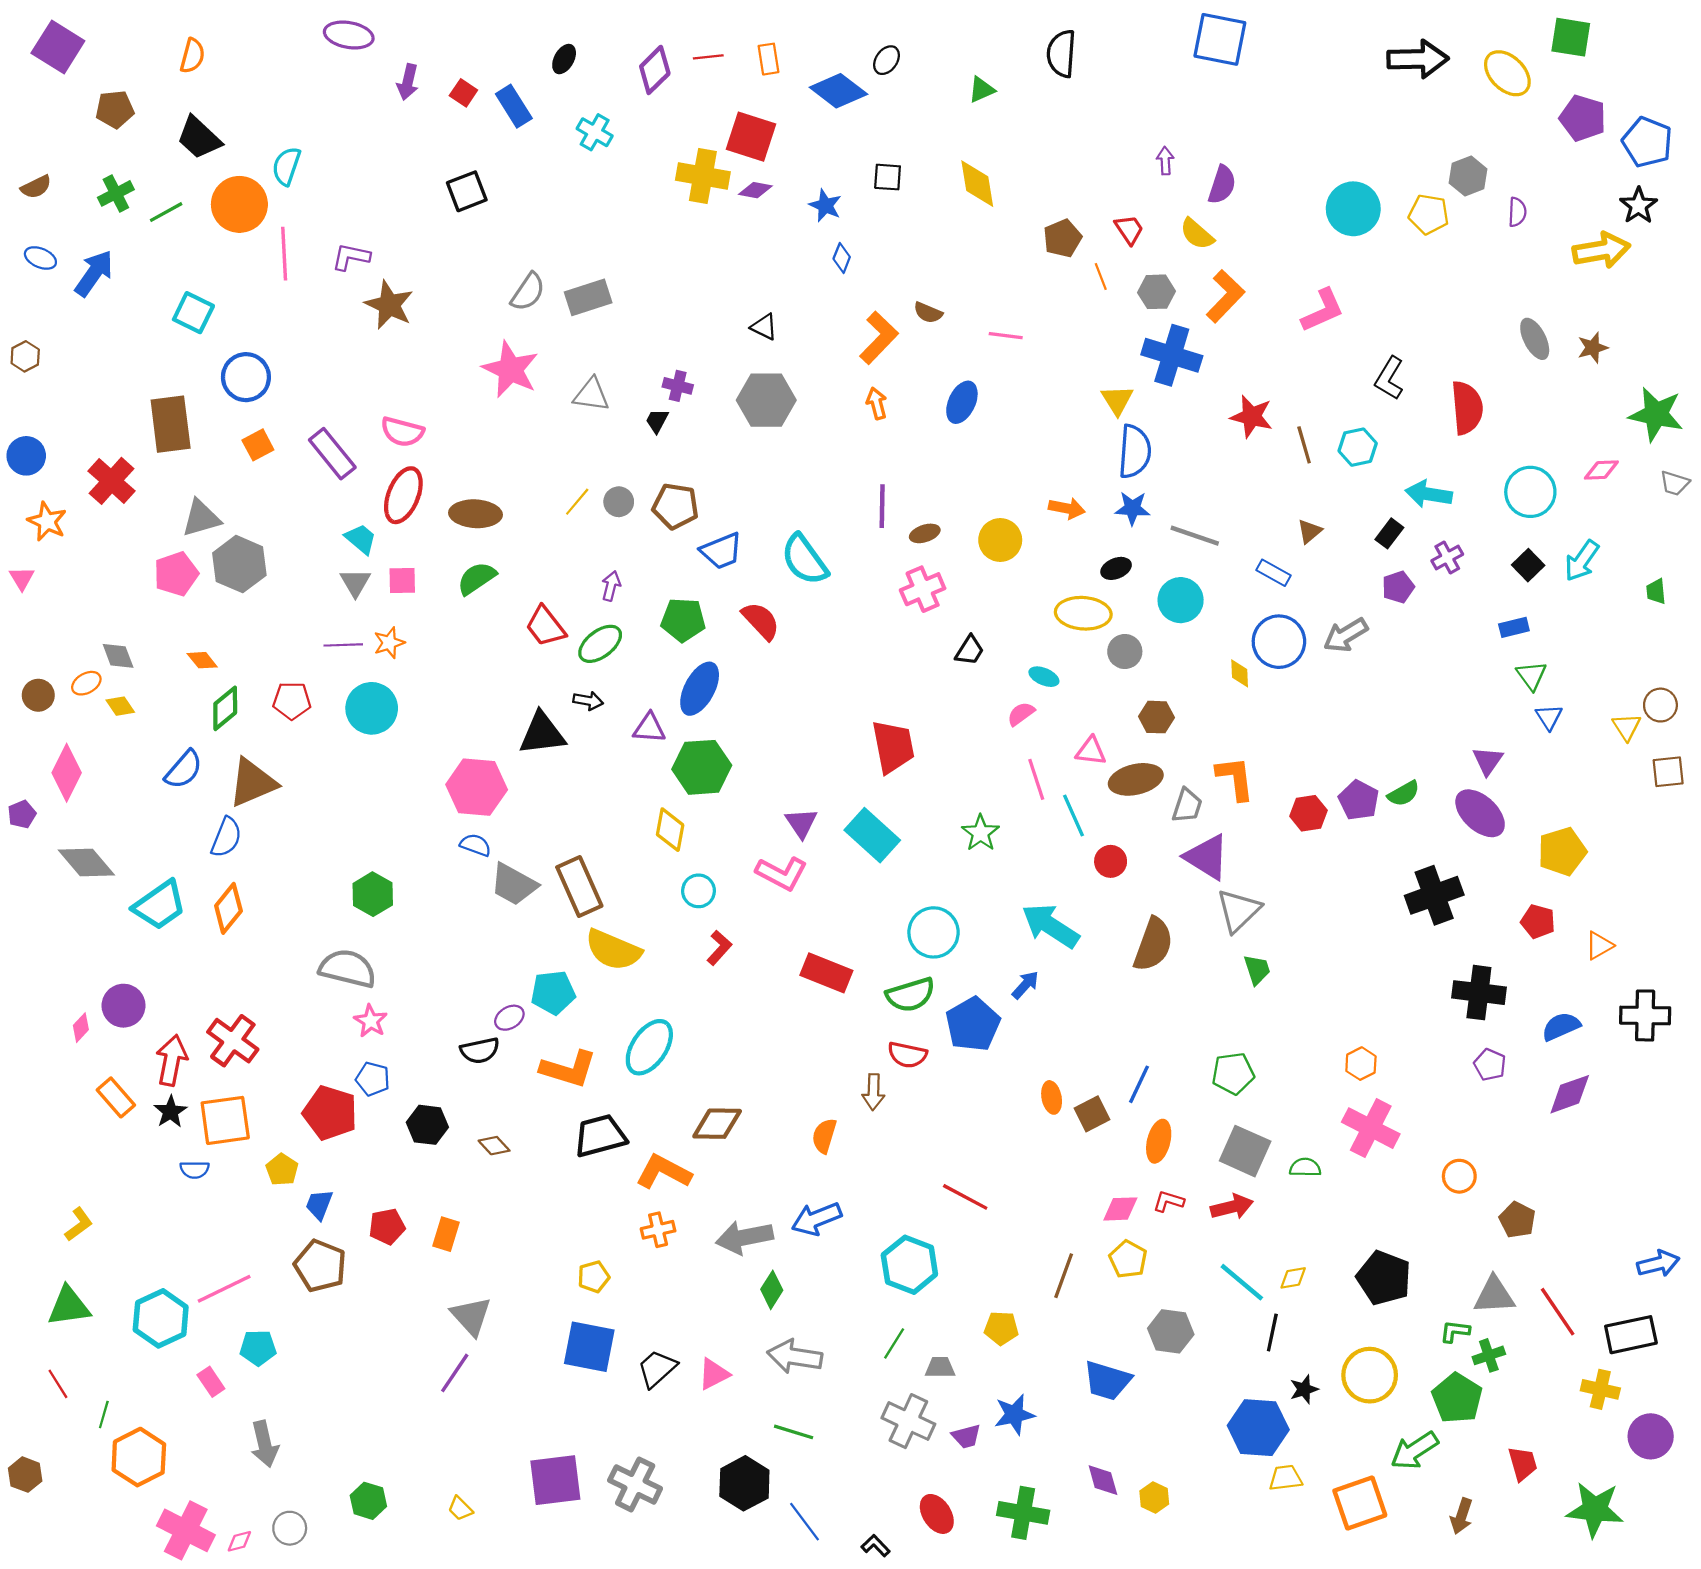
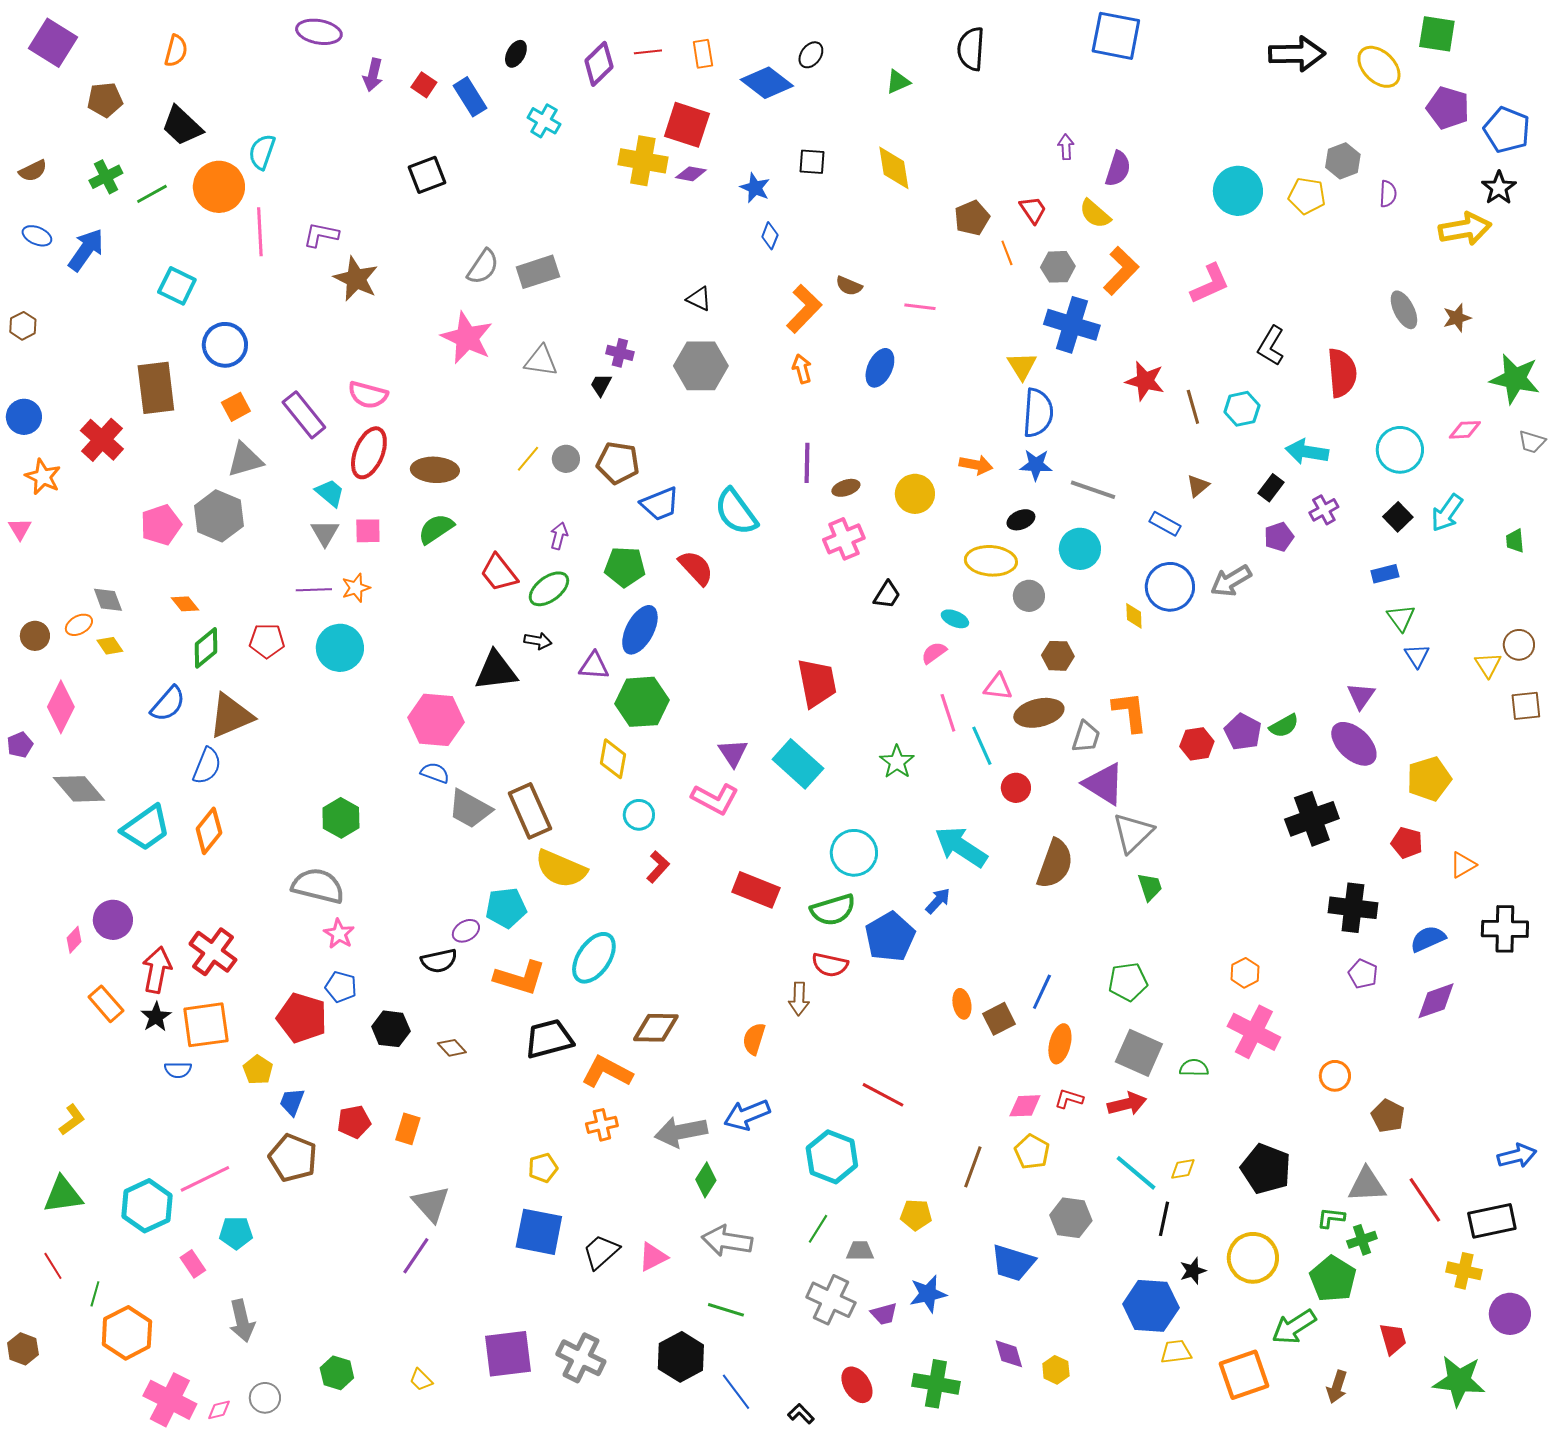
gray triangle: (201, 518) -> (245, 460), moved

